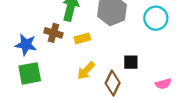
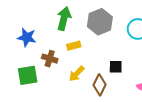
brown cross: (53, 33) -> (50, 59), moved
blue star: (26, 45) -> (27, 37), moved

